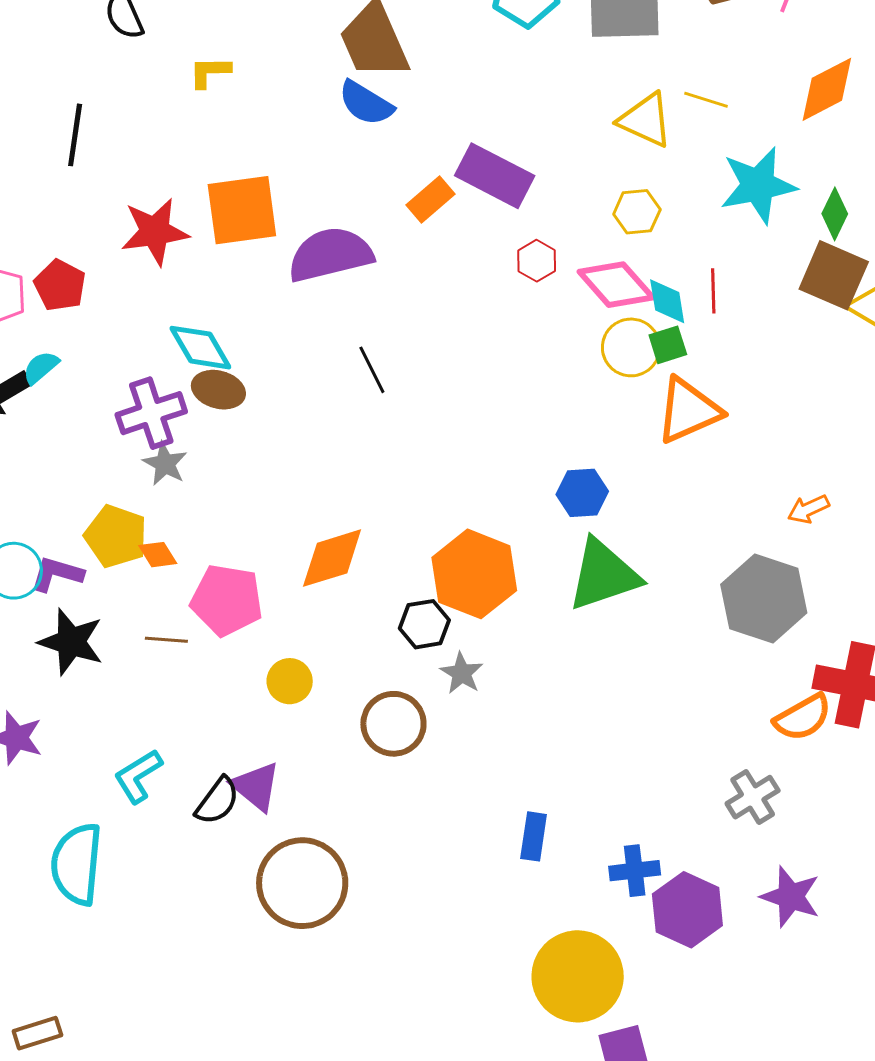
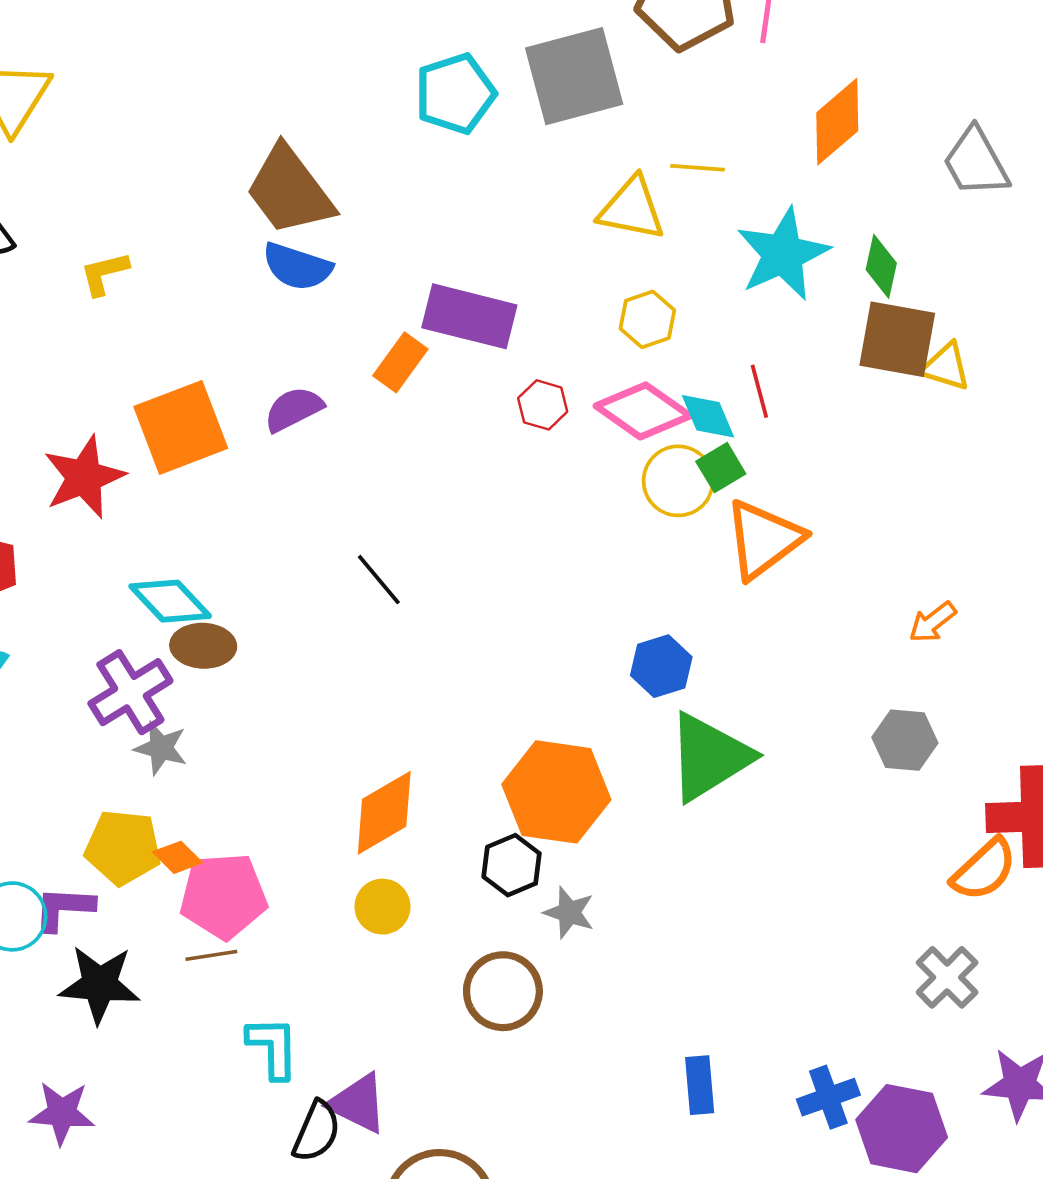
purple semicircle: (330, 255) -> (294, 409), moved, size x0.6
gray hexagon: (764, 599) -> (905, 740), size x0.6
pink pentagon: (227, 600) -> (223, 896), moved
yellow circle: (290, 681) -> (382, 907), moved
cyan L-shape: (138, 776) -> (273, 1047), moved, turned 134

